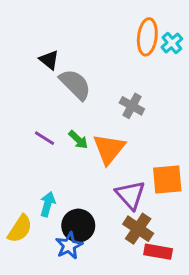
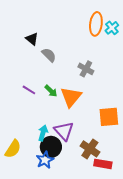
gray semicircle: (75, 84) -> (49, 55), size x0.7
purple triangle: (130, 195) -> (64, 131), moved
cyan arrow: (48, 204) -> (43, 133), moved

